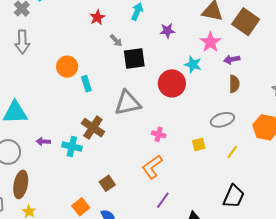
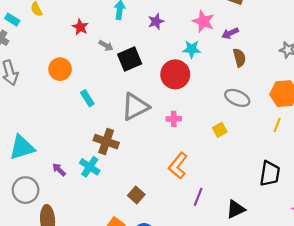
orange circle: (67, 67) -> (60, 69), moved
gray ellipse: (222, 120) -> (237, 98), turned 55
pink cross: (159, 134) -> (174, 119), moved
purple arrow: (43, 142) -> (59, 170), turned 56
cyan cross: (72, 147) -> (90, 167), turned 36
yellow line: (232, 152) -> (277, 125), moved

